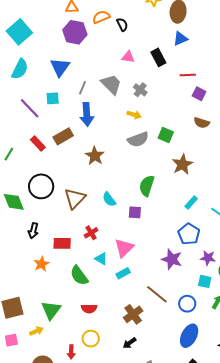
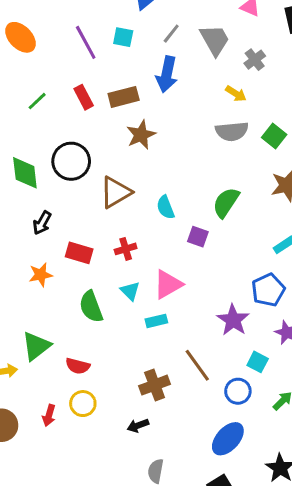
brown star: (95, 156) -> (141, 135), moved
cyan square: (205, 281) -> (258, 362), moved
red semicircle: (89, 309) -> (78, 366), moved

